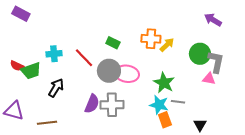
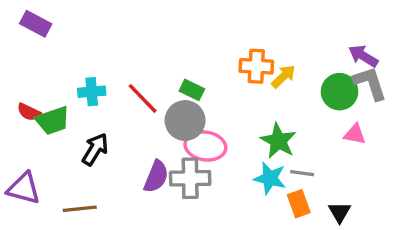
purple arrow: (213, 20) -> (363, 56), moved
green rectangle: (113, 43) -> (192, 90), moved
gray L-shape: (216, 62) -> (370, 83), moved, turned -30
pink ellipse: (127, 74) -> (205, 146), moved
orange rectangle: (165, 120) -> (299, 204), moved

